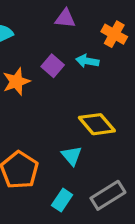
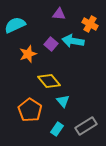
cyan arrow: (87, 61) -> (73, 41), size x1.5
yellow diamond: (97, 124) -> (49, 81), moved

